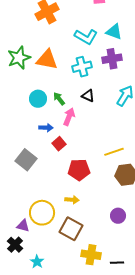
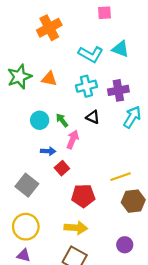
purple cross: (112, 59) -> (118, 90), moved
orange triangle: (47, 60) -> (49, 79), size x0.7
yellow arrow: (72, 200) -> (76, 228), size x1.5
yellow circle: (42, 213) -> (26, 227), moved

